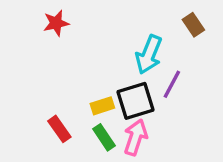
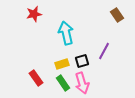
cyan arrow: (149, 55) -> (66, 33), moved, turned 145
black square: (135, 101) -> (82, 61), size x0.6
pink arrow: (135, 137) -> (82, 83), turned 145

